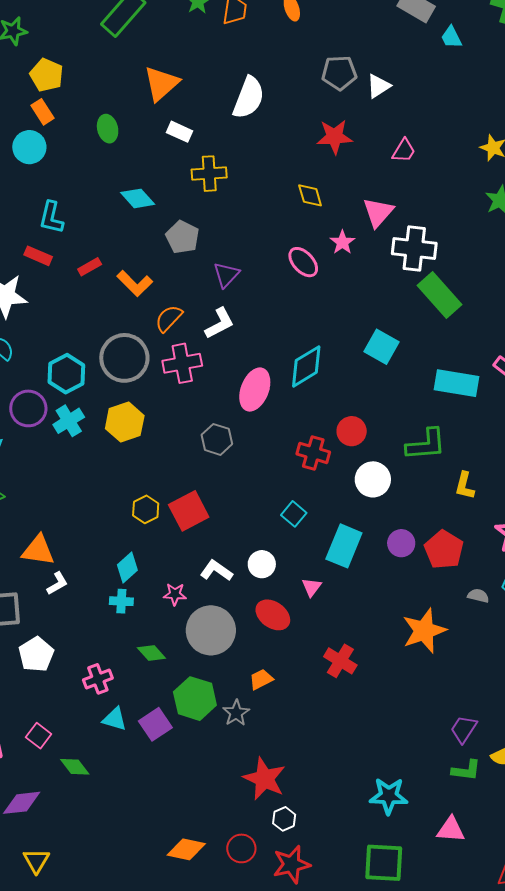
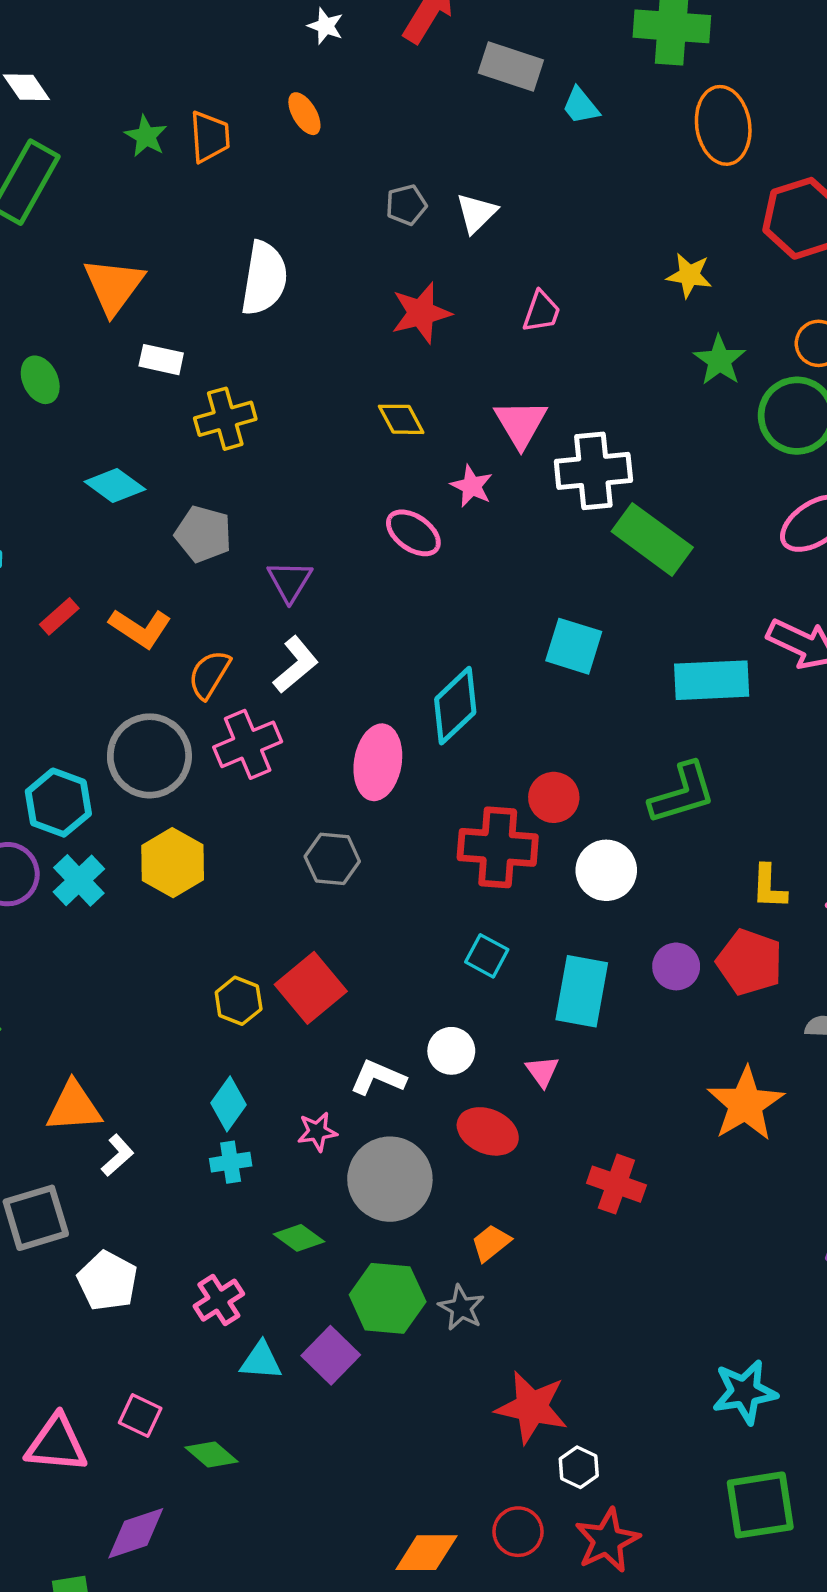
gray pentagon: (339, 73) -> (406, 205), size x0.7
red cross: (313, 453) -> (498, 847), size x1.4
yellow L-shape: (465, 486) -> (769, 887), moved

